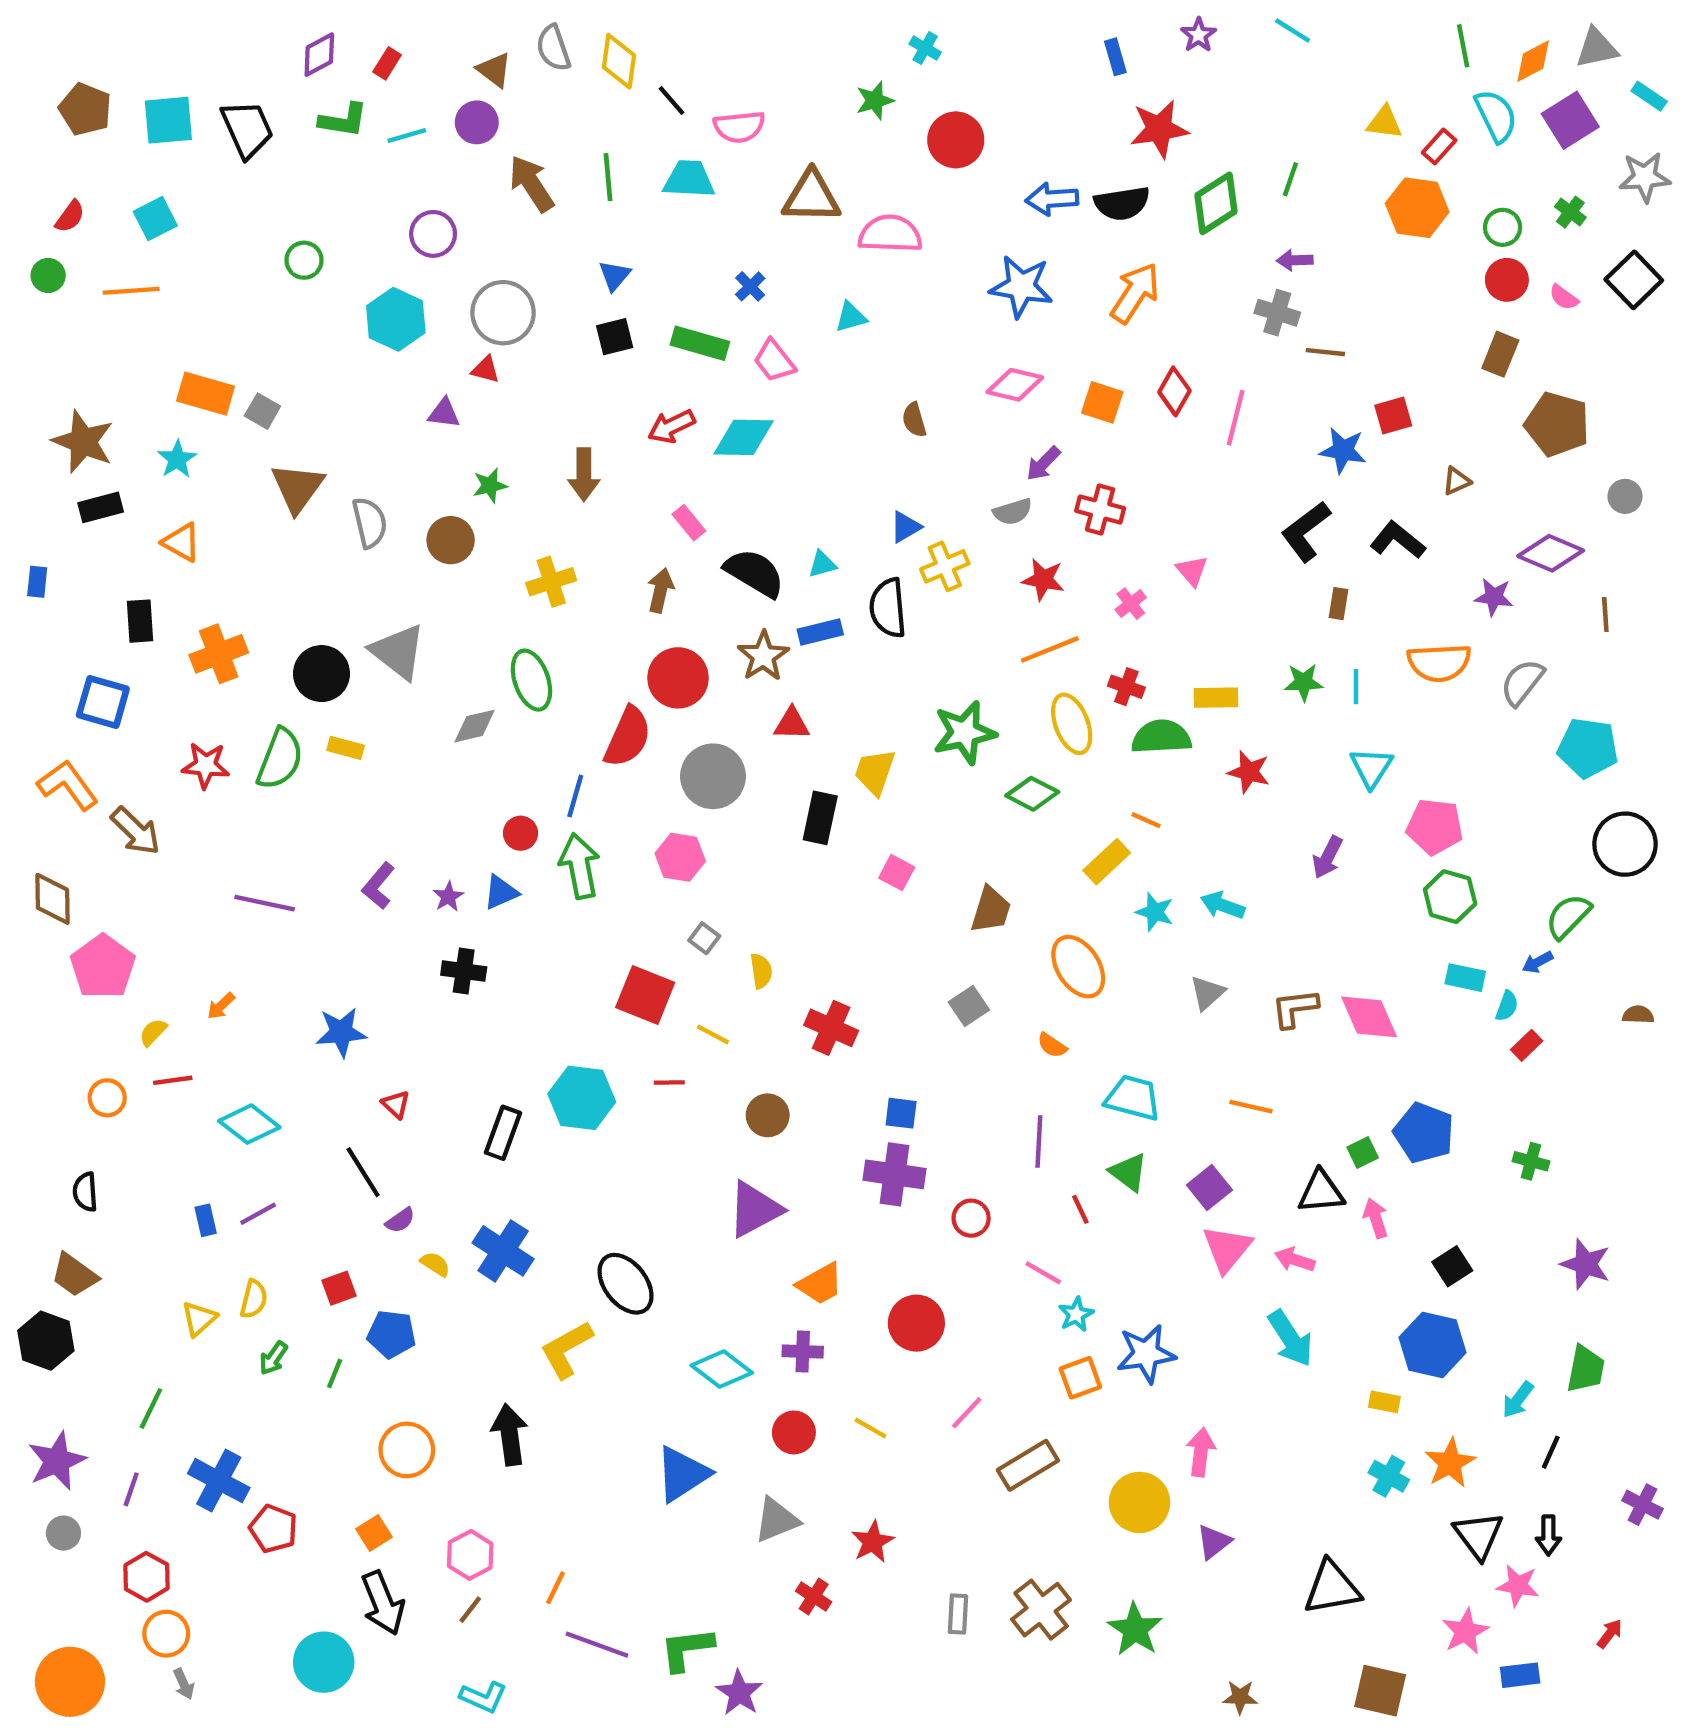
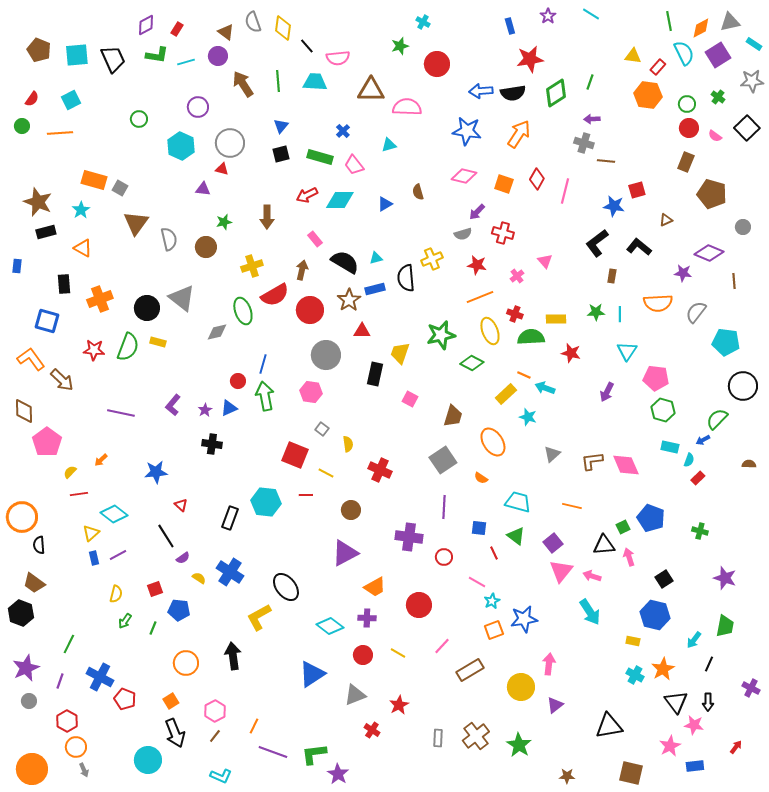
blue triangle: (905, 527) -> (385, 204), moved
red semicircle: (628, 737) -> (275, 295), moved, turned 36
cyan arrow: (1223, 905) -> (545, 388), moved
gray square: (969, 1006) -> (443, 460), size x1.5
orange circle: (107, 1098) -> (22, 517), moved, size x1.8
blue square: (901, 1113) -> (479, 528), moved
purple line: (1039, 1142) -> (444, 507), moved
yellow triangle: (199, 1319) -> (91, 533), moved

